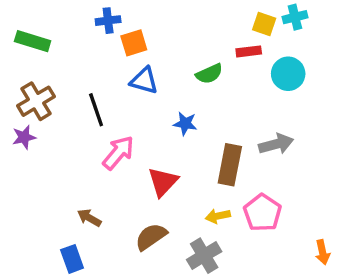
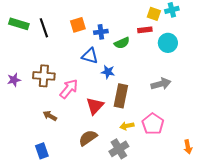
blue cross: (108, 21) -> (101, 32), moved
blue triangle: (144, 81) -> (90, 56), moved
brown cross: (36, 101) -> (44, 76), moved, turned 35
black line: (96, 110) -> (44, 28), moved
brown rectangle: (230, 165) -> (121, 96), moved
brown arrow: (89, 218) -> (50, 116), moved

